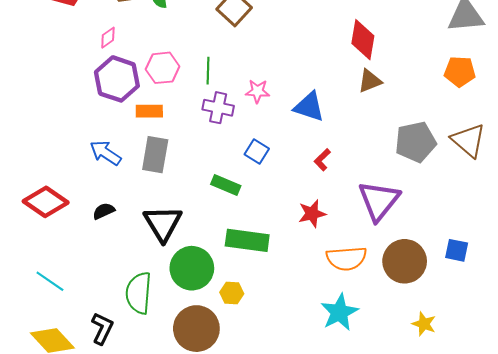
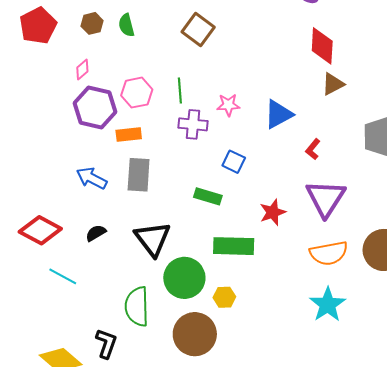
blue triangle: (309, 107) -> (278, 114), turned -40
red L-shape: (322, 160) -> (313, 149), moved
purple triangle: (379, 201) -> (326, 198), moved
red star: (312, 214) -> (273, 212), moved
cyan line: (50, 281) -> (63, 276), moved

